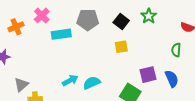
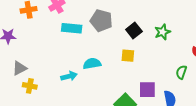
cyan semicircle: (92, 83) -> (92, 64), moved

